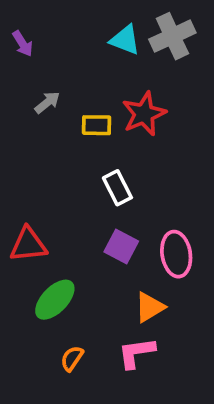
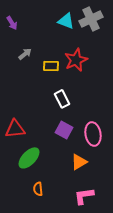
pink L-shape: (136, 353) -> (84, 196), moved
orange semicircle: (72, 358) -> (38, 189), turned -40

